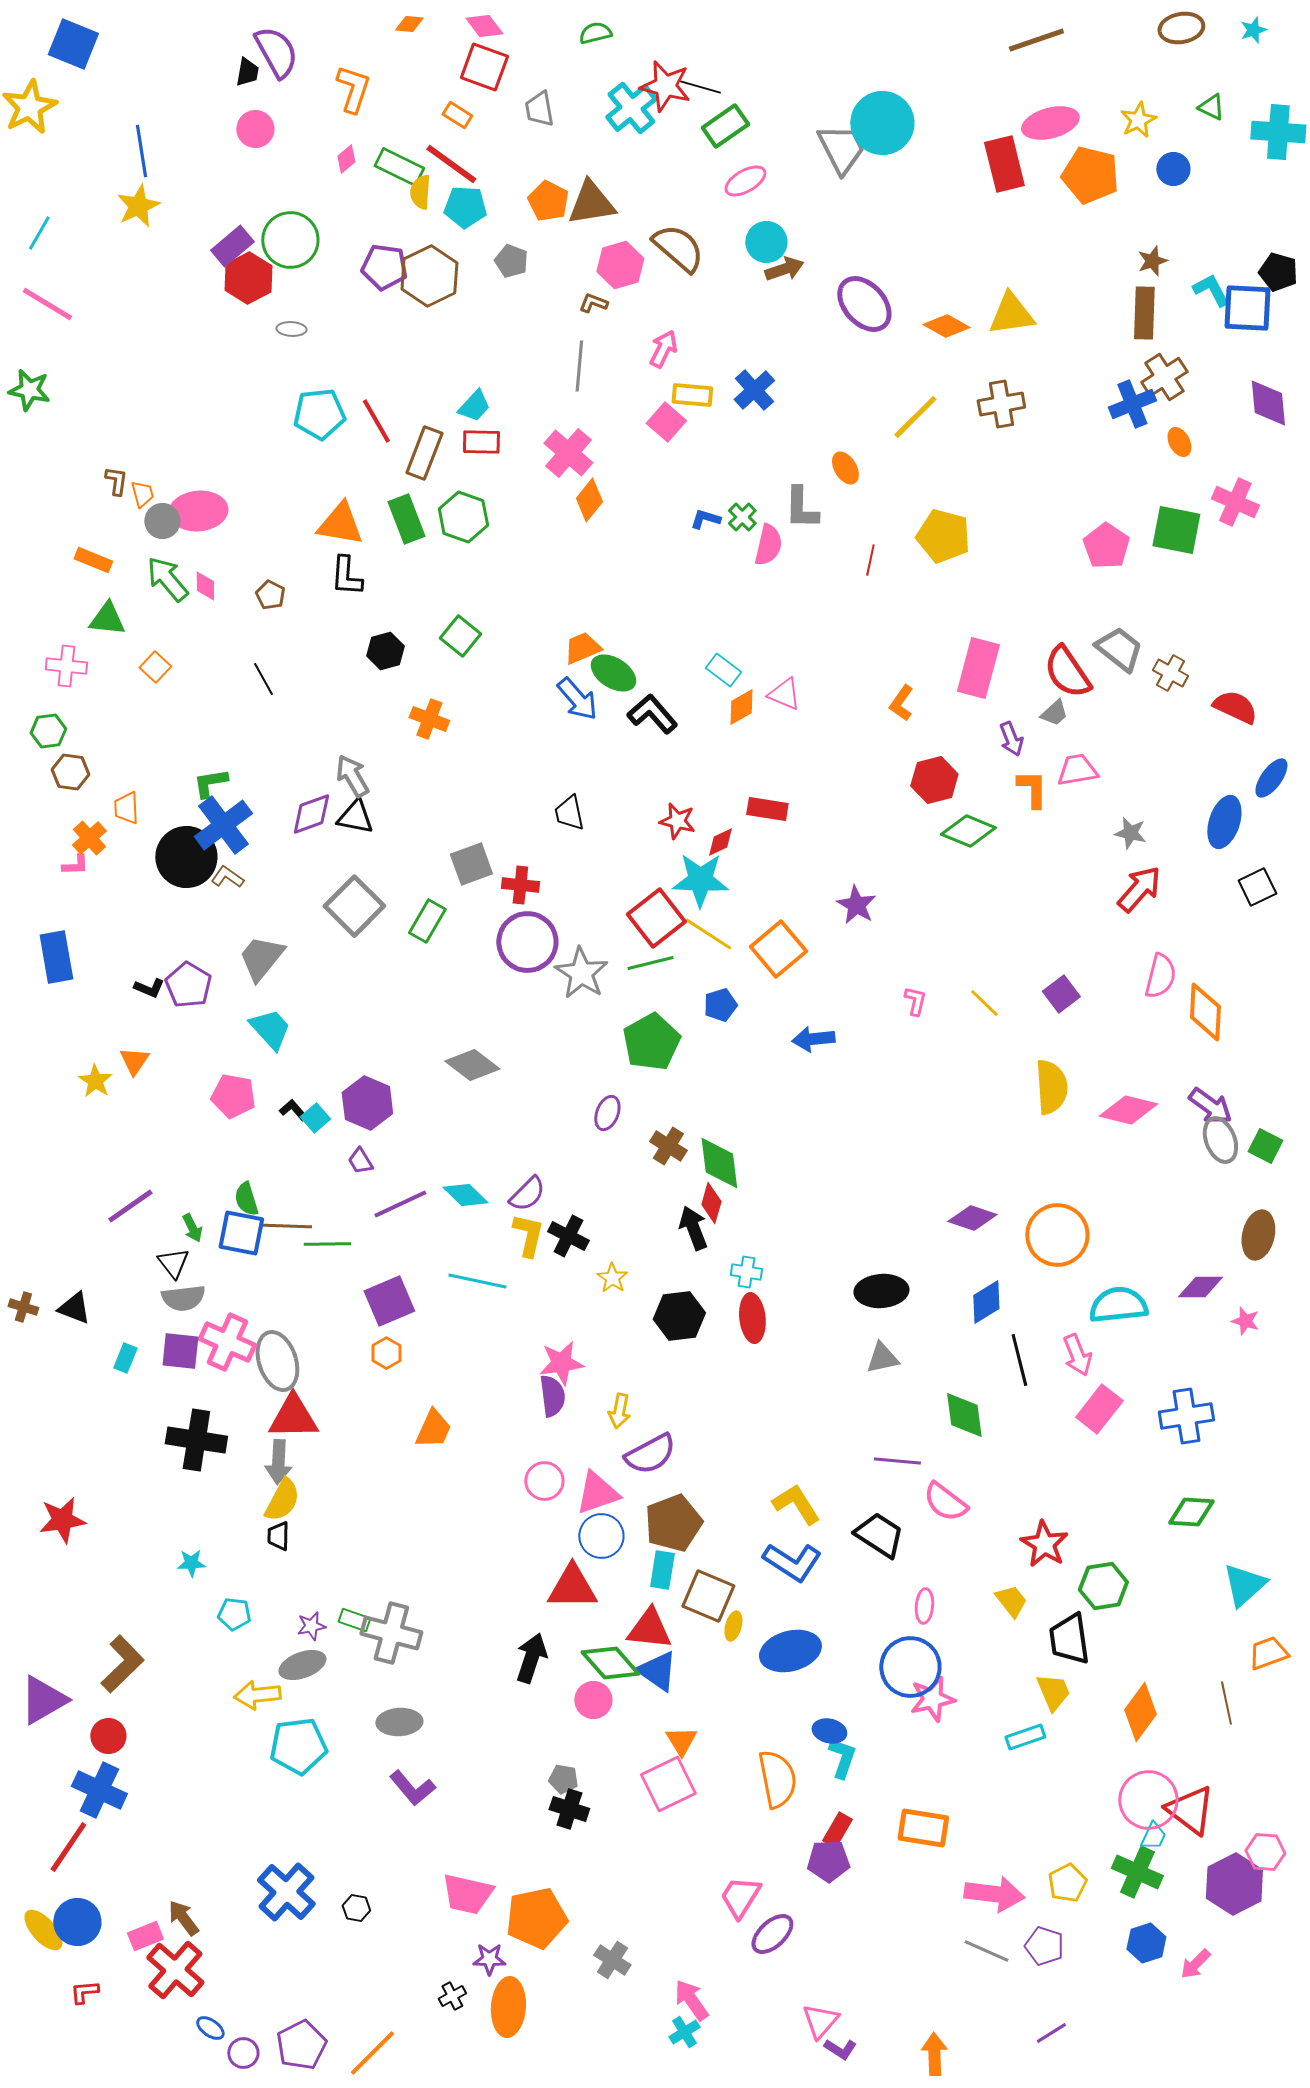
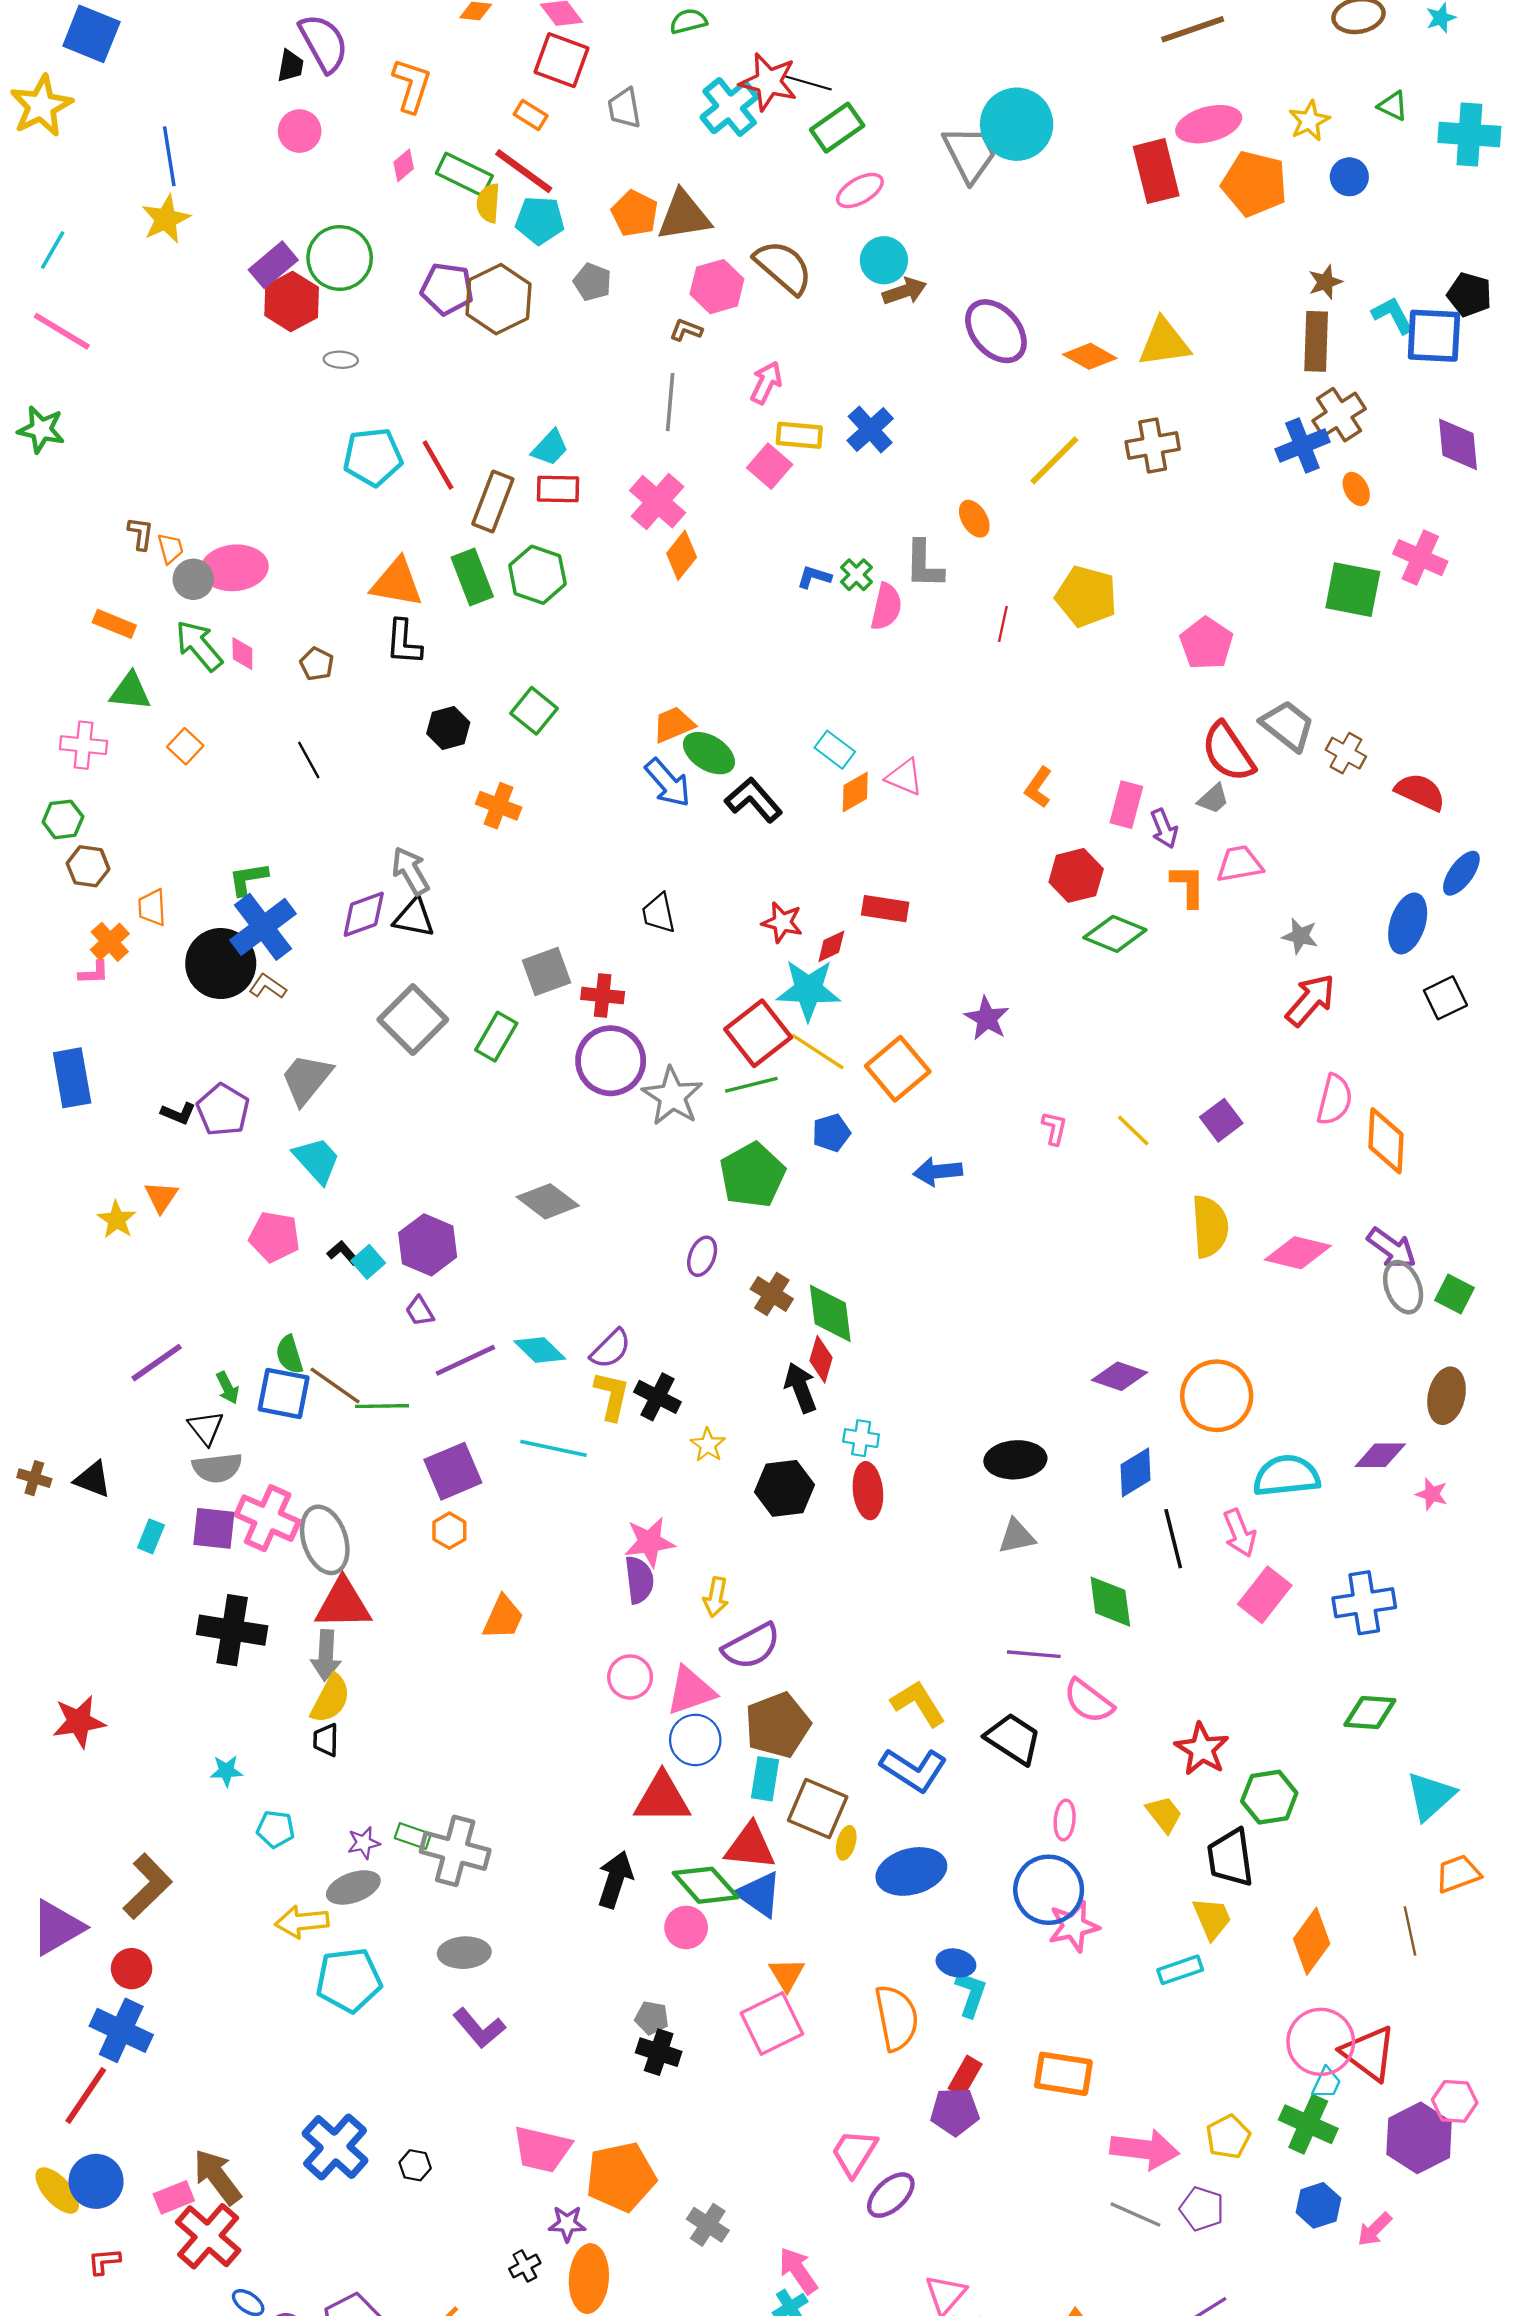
pink pentagon: (1106, 546) -> (1206, 643), moved
pink rectangle: (978, 668) -> (1126, 805), moved, size x0.7
brown line: (286, 1226) -> (335, 1385), turned 33
brown arrow: (183, 1918) -> (217, 2177), size x1.4

